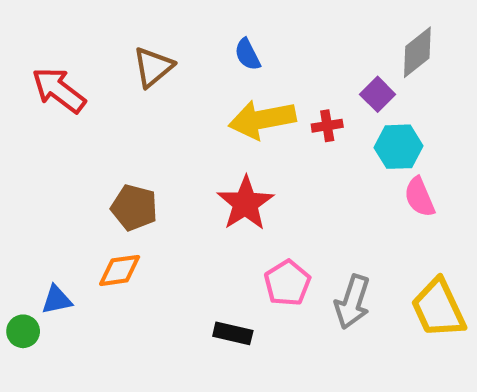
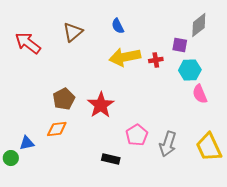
purple square: (378, 94) -> (180, 45), turned -35
red star: (245, 203) -> (101, 105), moved
brown pentagon: (134, 208) -> (64, 99), turned 30

